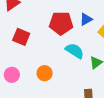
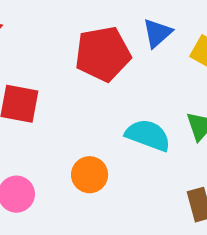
cyan semicircle: (75, 51) -> (148, 135), moved

